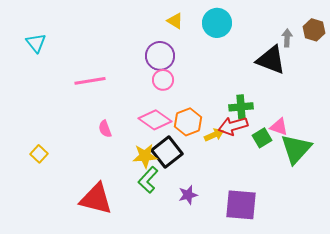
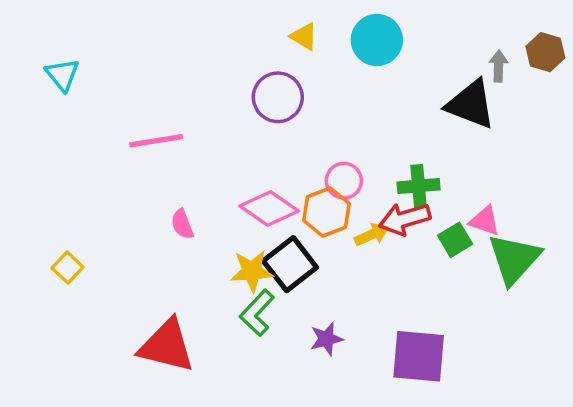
pink circle: (163, 80) -> (344, 181), moved

